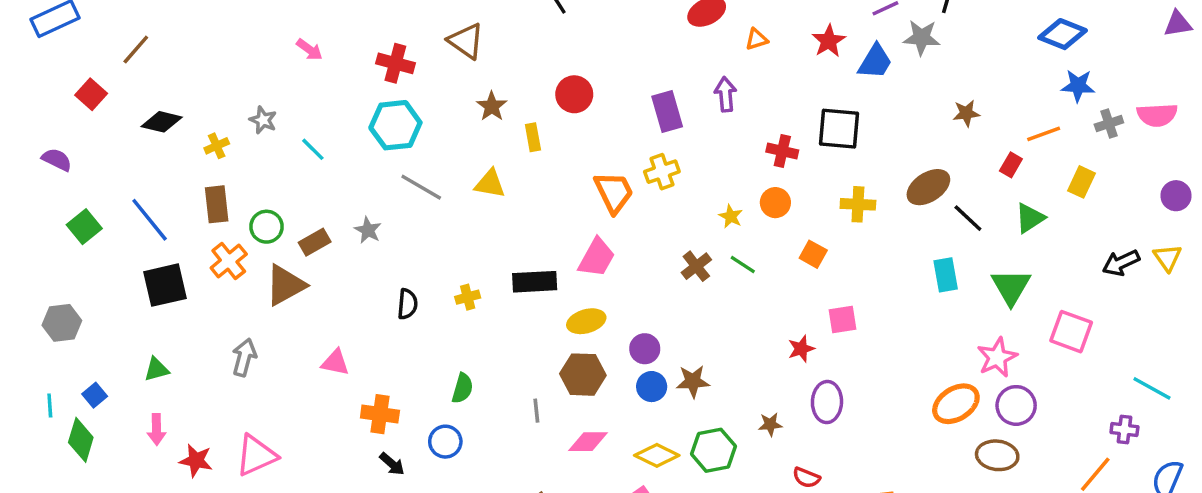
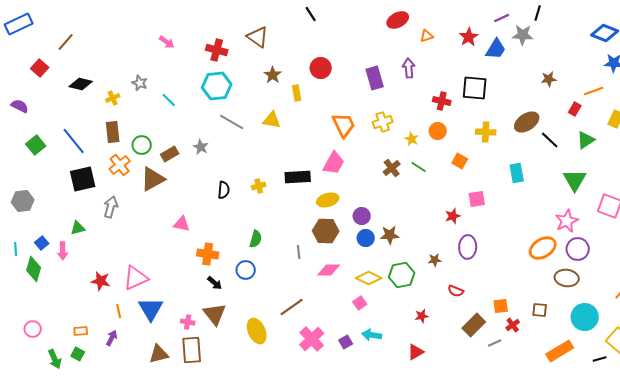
yellow cross: (662, 172) -> (383, 122), moved
cyan rectangle: (946, 275) -> (517, 173), moved
gray arrow: (244, 357) -> (111, 207), moved
pink arrow: (156, 430) -> (63, 251), moved

